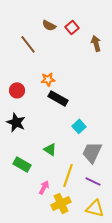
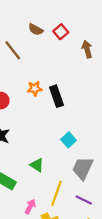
black rectangle: (58, 98) -> (56, 96), moved, turned 42

